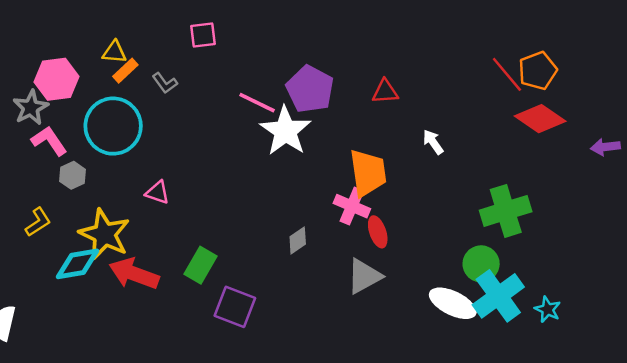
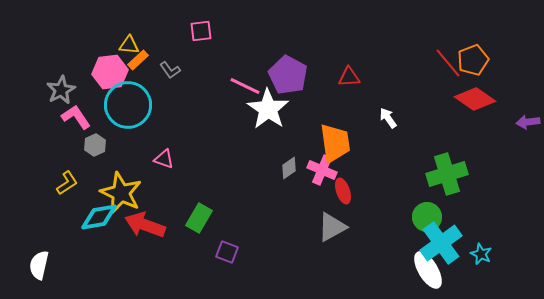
pink hexagon: (56, 79) -> (110, 72), moved
gray diamond: (298, 240) -> (289, 168), moved
white ellipse: (453, 303) -> (428, 270), moved, turned 33
purple square: (235, 307) -> (227, 252), size x0.7

